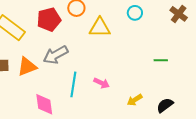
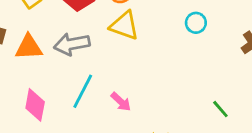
yellow triangle: (100, 28) -> (124, 26), moved
green line: (161, 60) -> (220, 109), moved, turned 32

